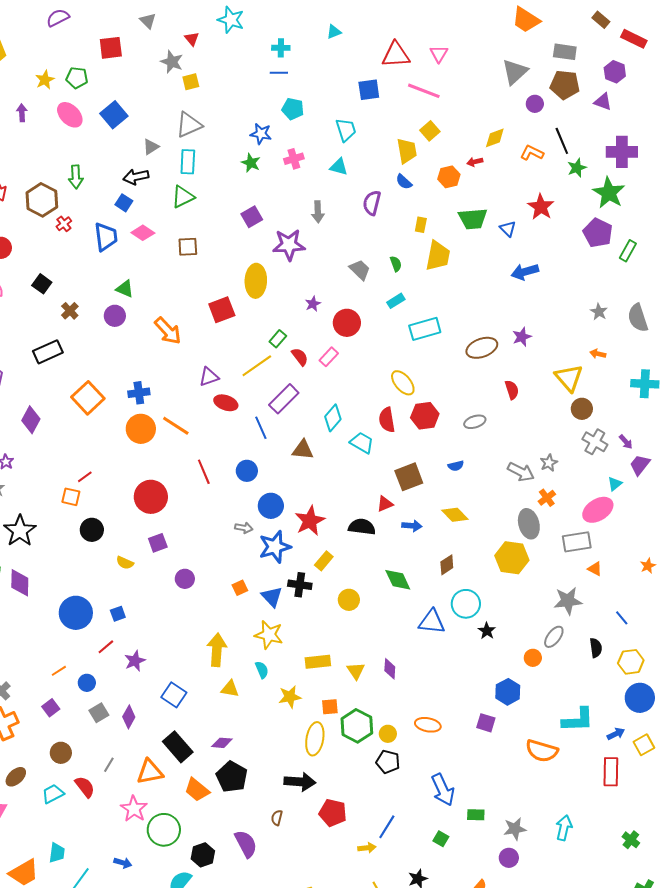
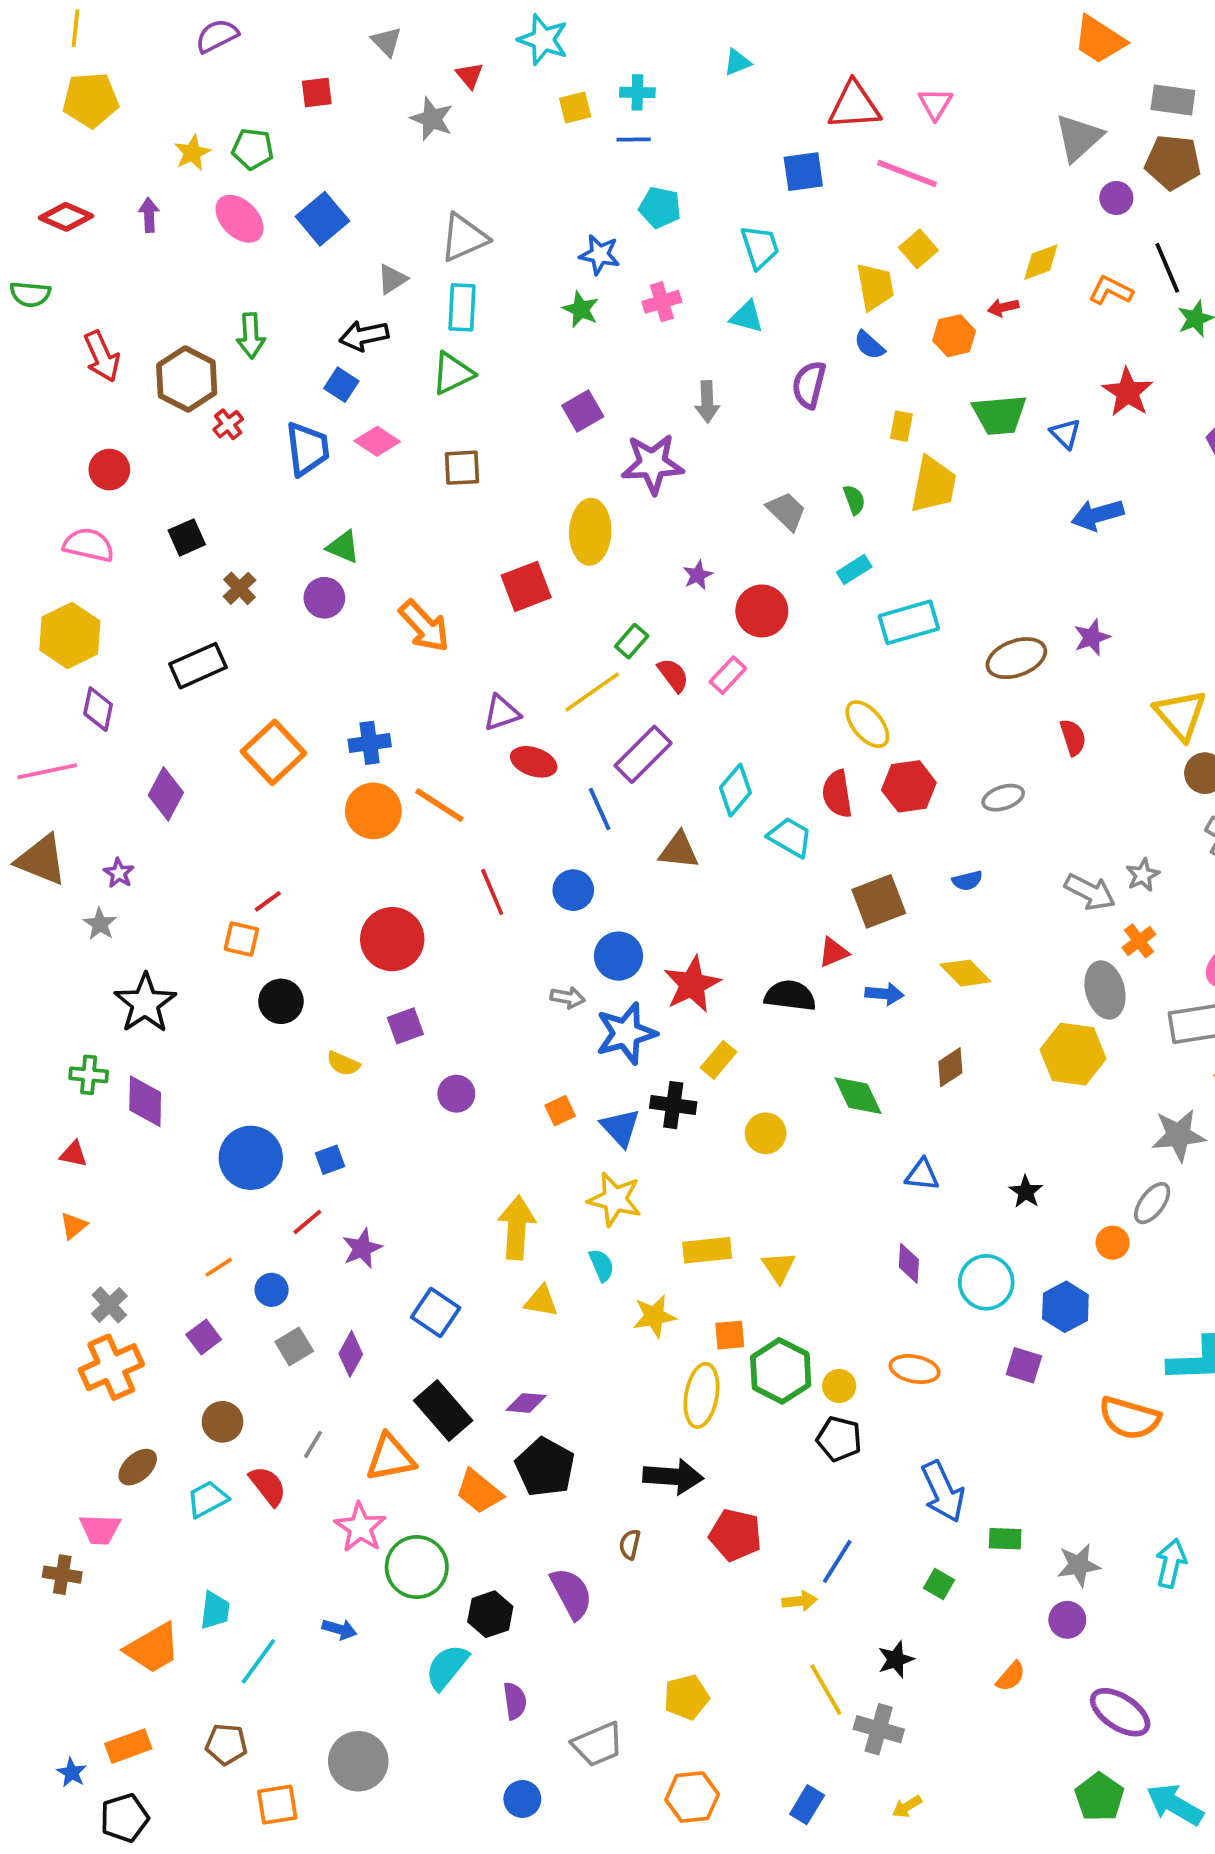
red square: (111, 48) -> (317, 92), size x0.7
yellow square: (191, 82) -> (575, 107), moved
black square: (42, 284) -> (187, 537), turned 30
cyan circle: (466, 604) -> (986, 1282), moved
blue triangle: (432, 622) -> (922, 1175), size x0.7
purple diamond: (390, 669) -> (909, 1263), moved

